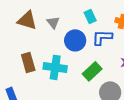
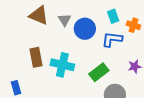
cyan rectangle: (90, 16) -> (113, 16), moved
blue circle: (75, 40) -> (85, 29), moved

